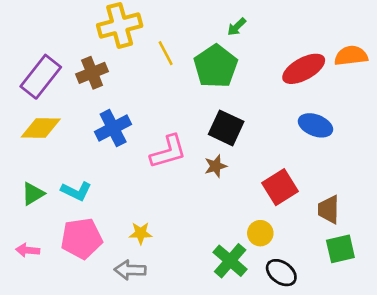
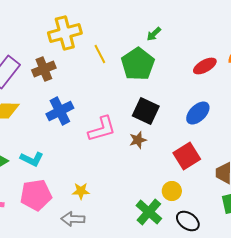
red ellipse: (304, 69) -> (205, 66), size x0.7
blue ellipse: (315, 125) -> (198, 113), moved, turned -65

